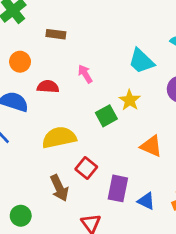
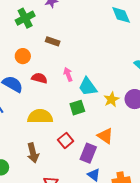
cyan trapezoid: (141, 61) -> (88, 87), moved
yellow star: (130, 100) -> (111, 99), moved
red square: (86, 168) -> (66, 140), moved
purple rectangle: (118, 188) -> (88, 153), moved

